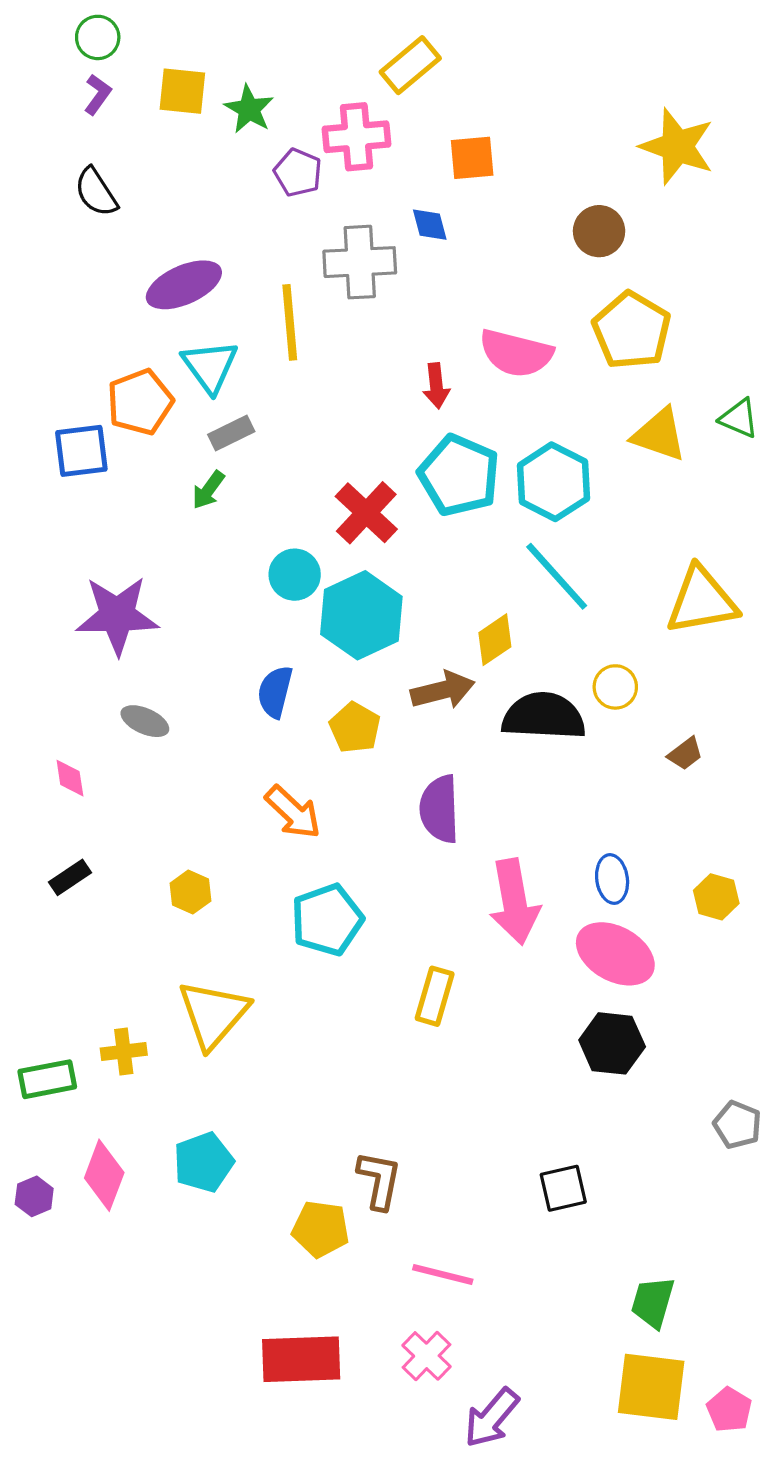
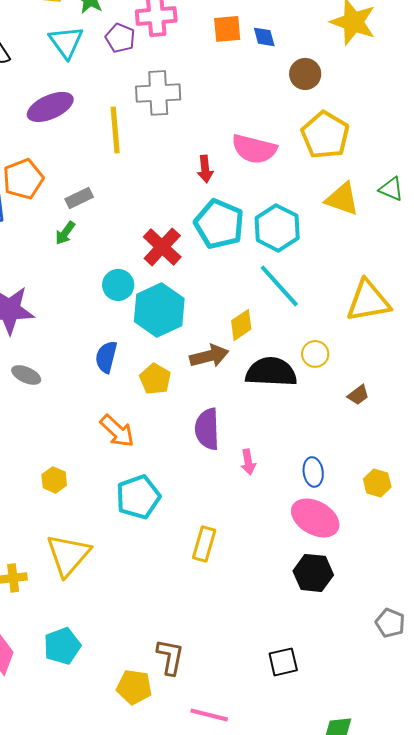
blue diamond: (430, 225) -> (264, 37), moved
cyan triangle: (210, 366) -> (66, 42), moved
pink arrow: (514, 902) -> (248, 462), moved, size x0.5

